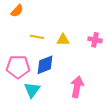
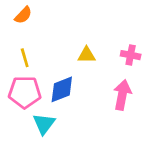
yellow line: (37, 37) -> (25, 58), moved, turned 64
pink arrow: (77, 87) -> (122, 95), moved

